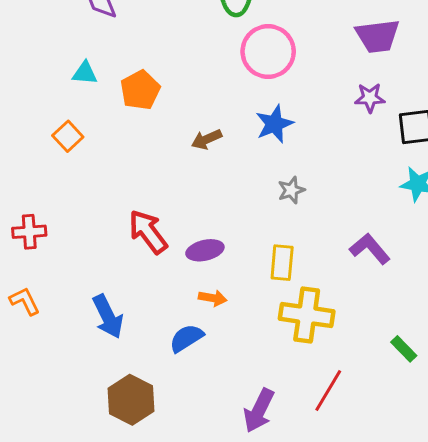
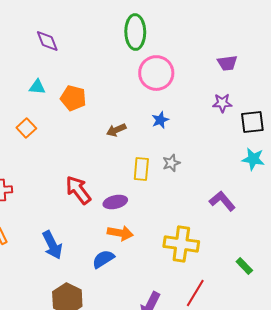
purple trapezoid: (378, 36) -> (227, 63), size x0.7
orange pentagon: (140, 90) -> (73, 98), turned -30
blue star: (274, 124) -> (160, 120), size x0.7
yellow rectangle: (282, 263) -> (141, 169), moved
orange arrow: (213, 298) -> (120, 233), size x1.4

